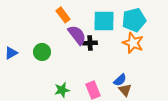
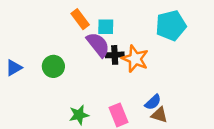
cyan square: (104, 21) -> (106, 27), moved, size x0.6
orange star: (133, 43) -> (135, 59), moved
brown triangle: (125, 90) -> (159, 115), turned -32

